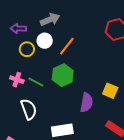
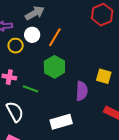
green line: (36, 82) -> (31, 89), moved
white semicircle: (29, 109) -> (15, 112), moved

